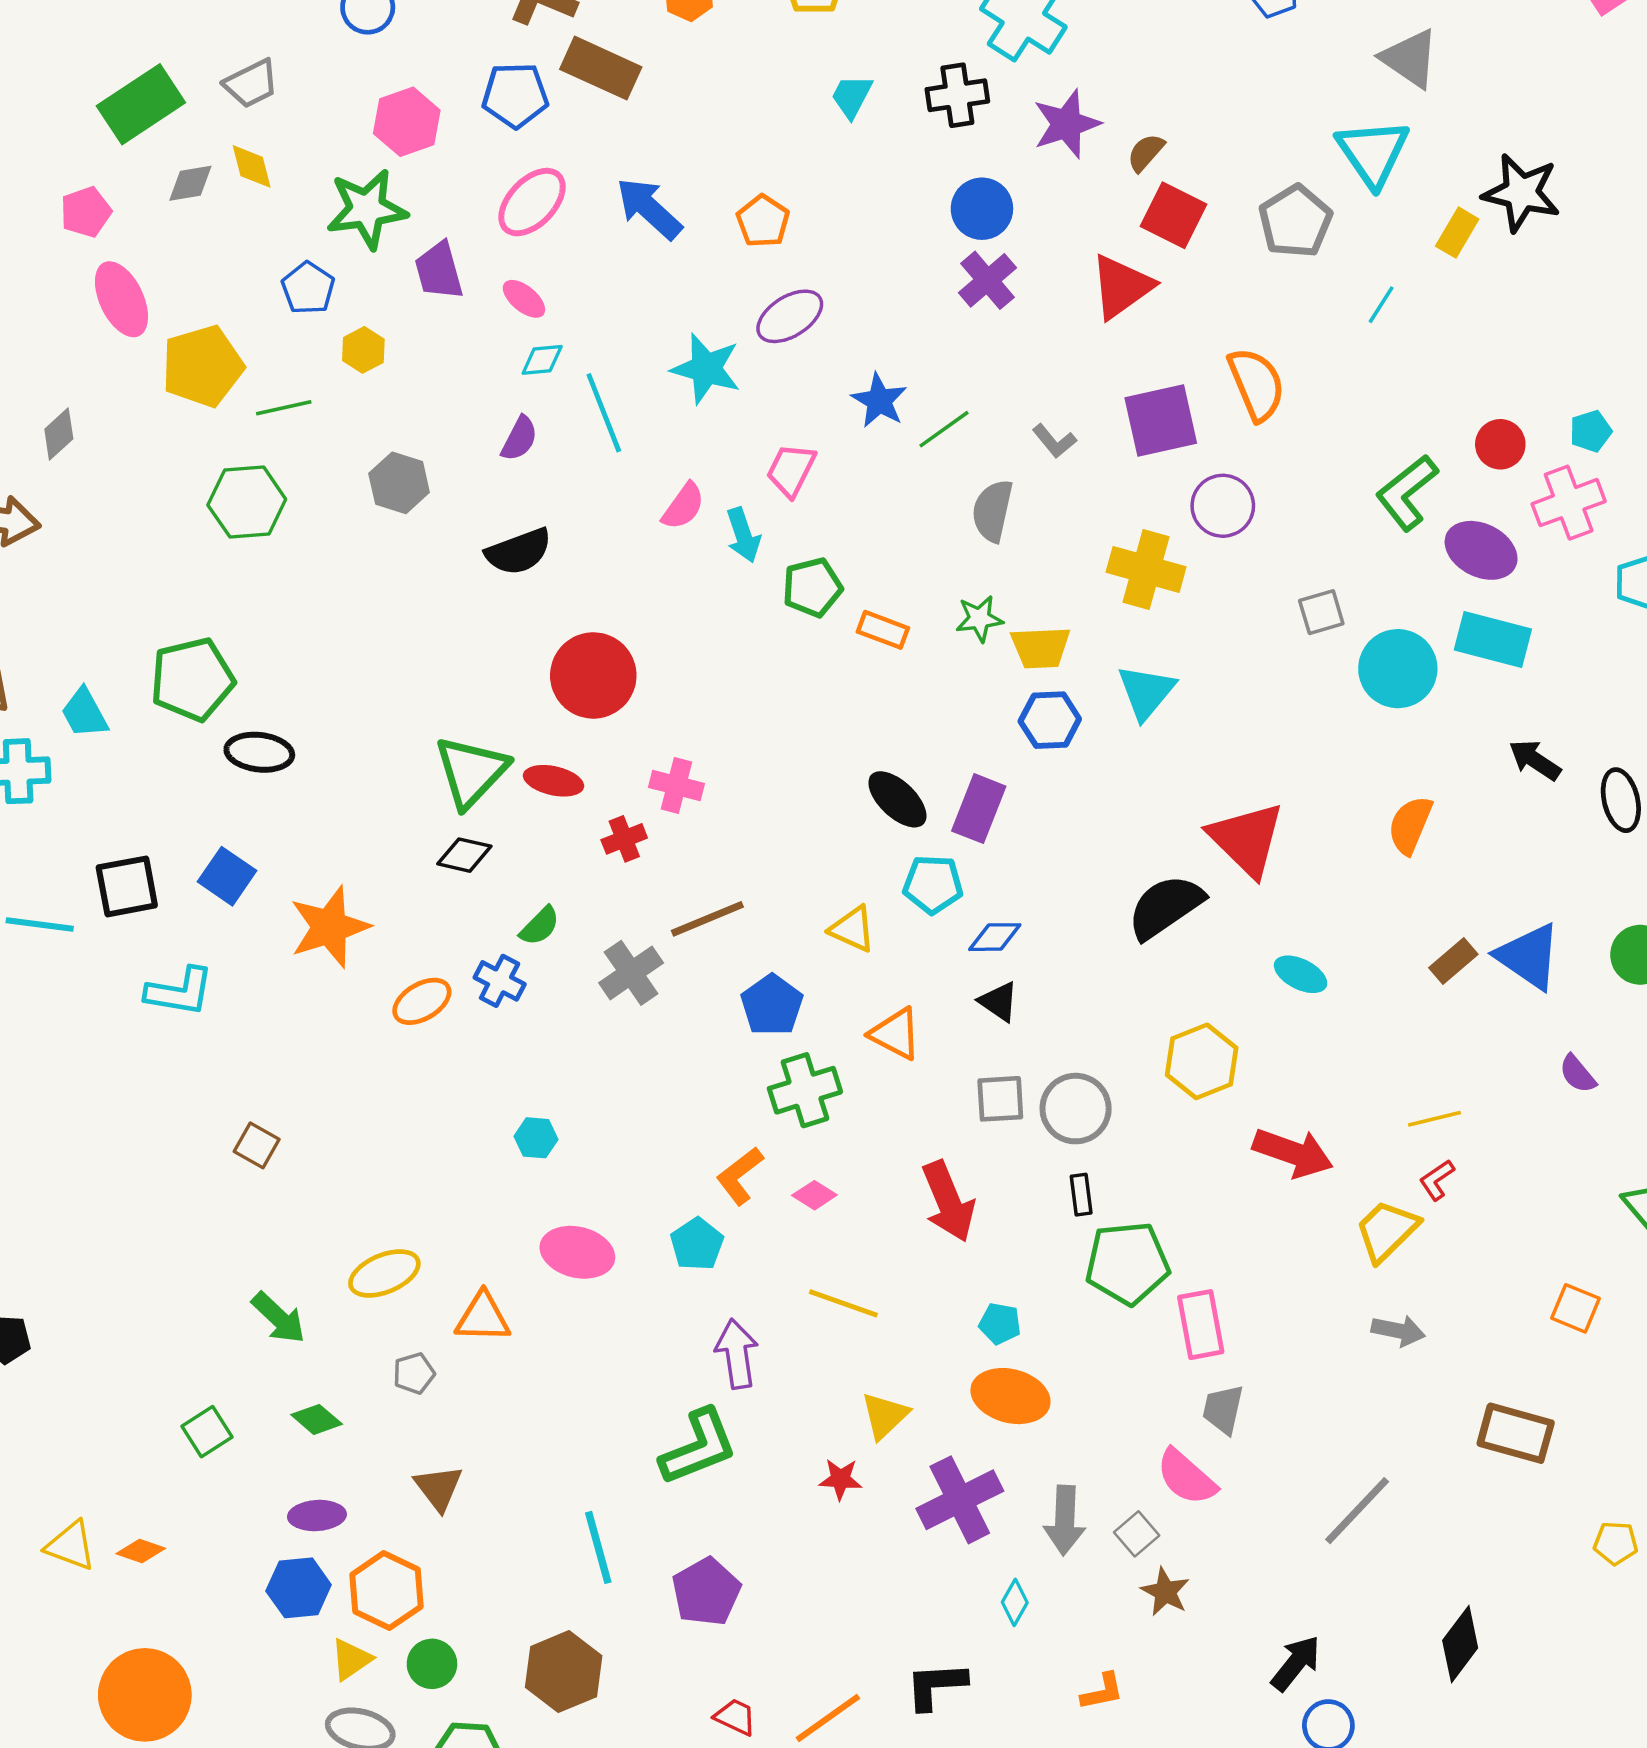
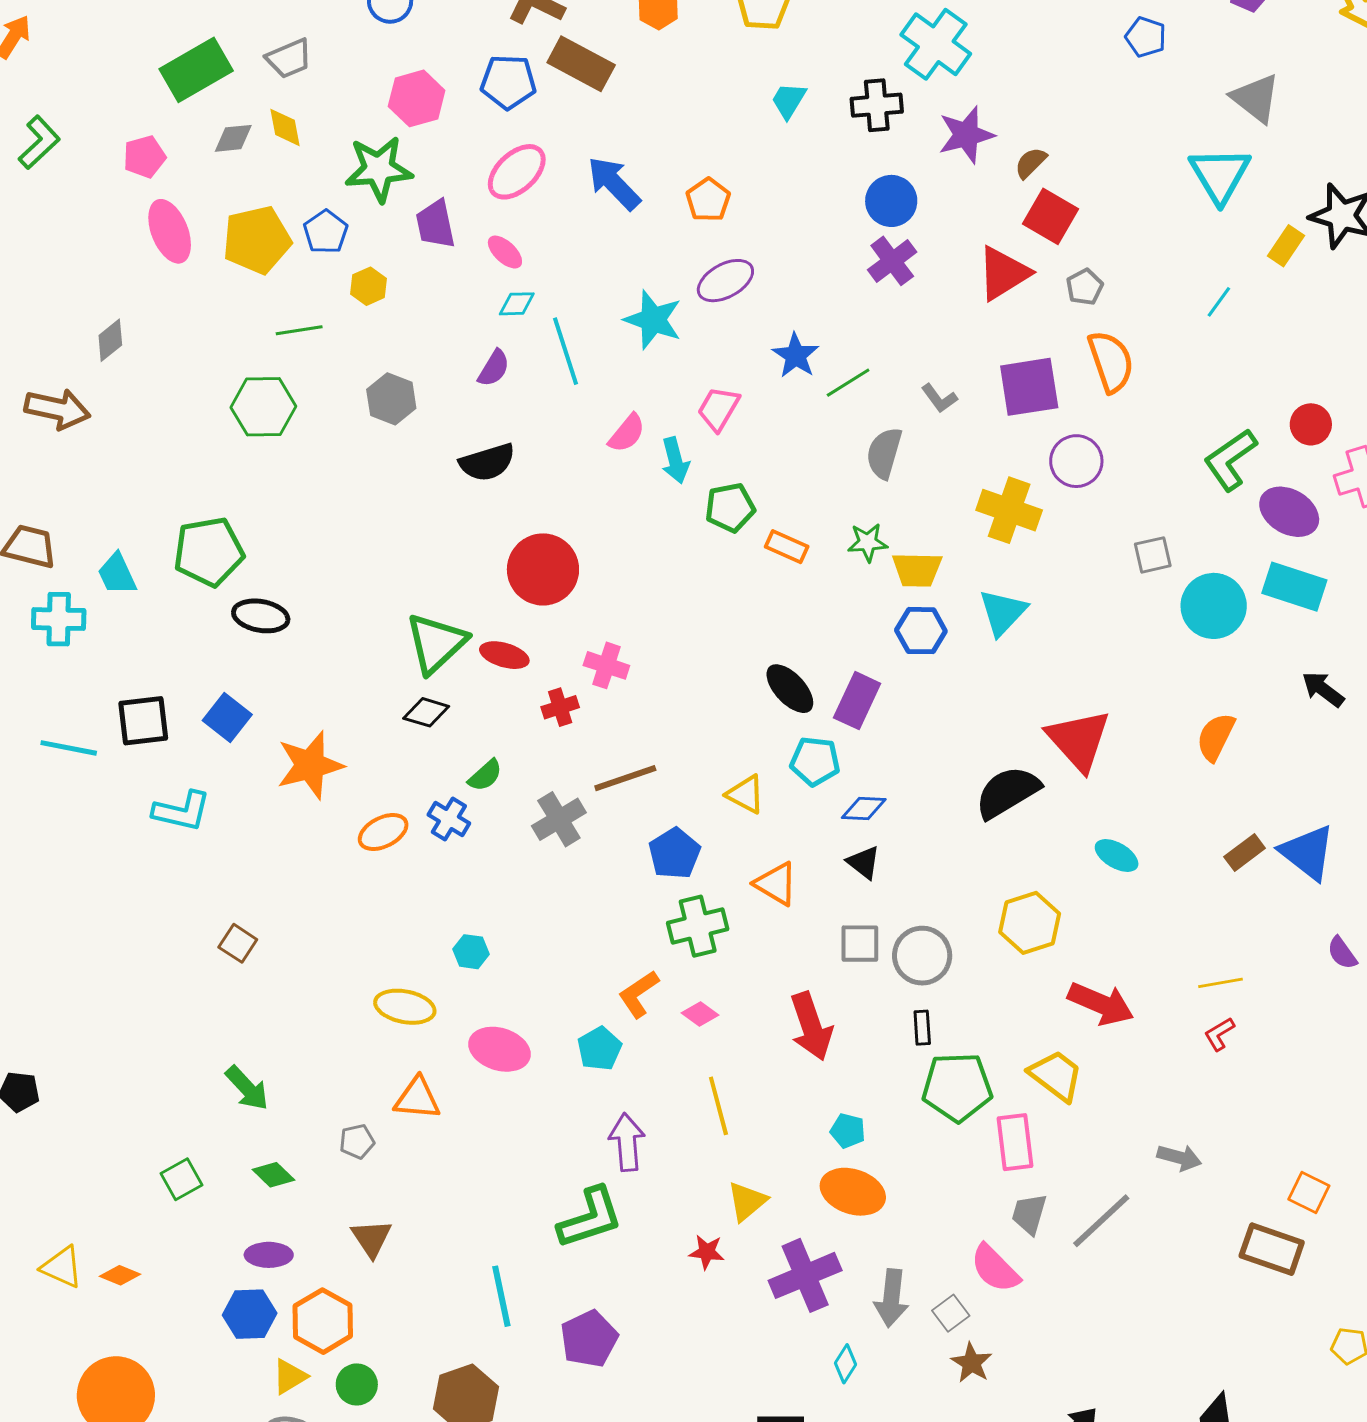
gray pentagon: (1295, 221) -> (1085, 287), moved, size x0.6
yellow pentagon: (202, 366) -> (257, 240), moved
yellow trapezoid: (1387, 1231) -> (1056, 1075), moved, turned 78
yellow ellipse: (384, 1273) -> (405, 1007), moved, turned 30
yellow line: (843, 1303) -> (718, 1106), turned 52
orange square: (1576, 1308) -> (1309, 1193), moved
gray line: (1357, 1511) -> (1101, 1221), moved

